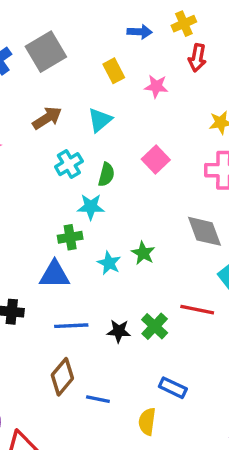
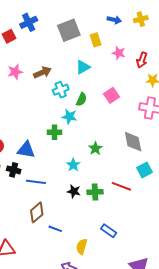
gray square: (46, 52) -> (69, 30), moved
red arrow: (197, 58) -> (142, 60), moved
brown arrow: (47, 118) -> (42, 72), moved
cyan star: (109, 263) -> (73, 165), moved
blue triangle: (55, 275) -> (26, 150), moved
blue line: (71, 326) -> (36, 182), moved
green cross: (155, 326) -> (95, 192), turned 35
blue rectangle: (173, 388) -> (109, 231), moved

